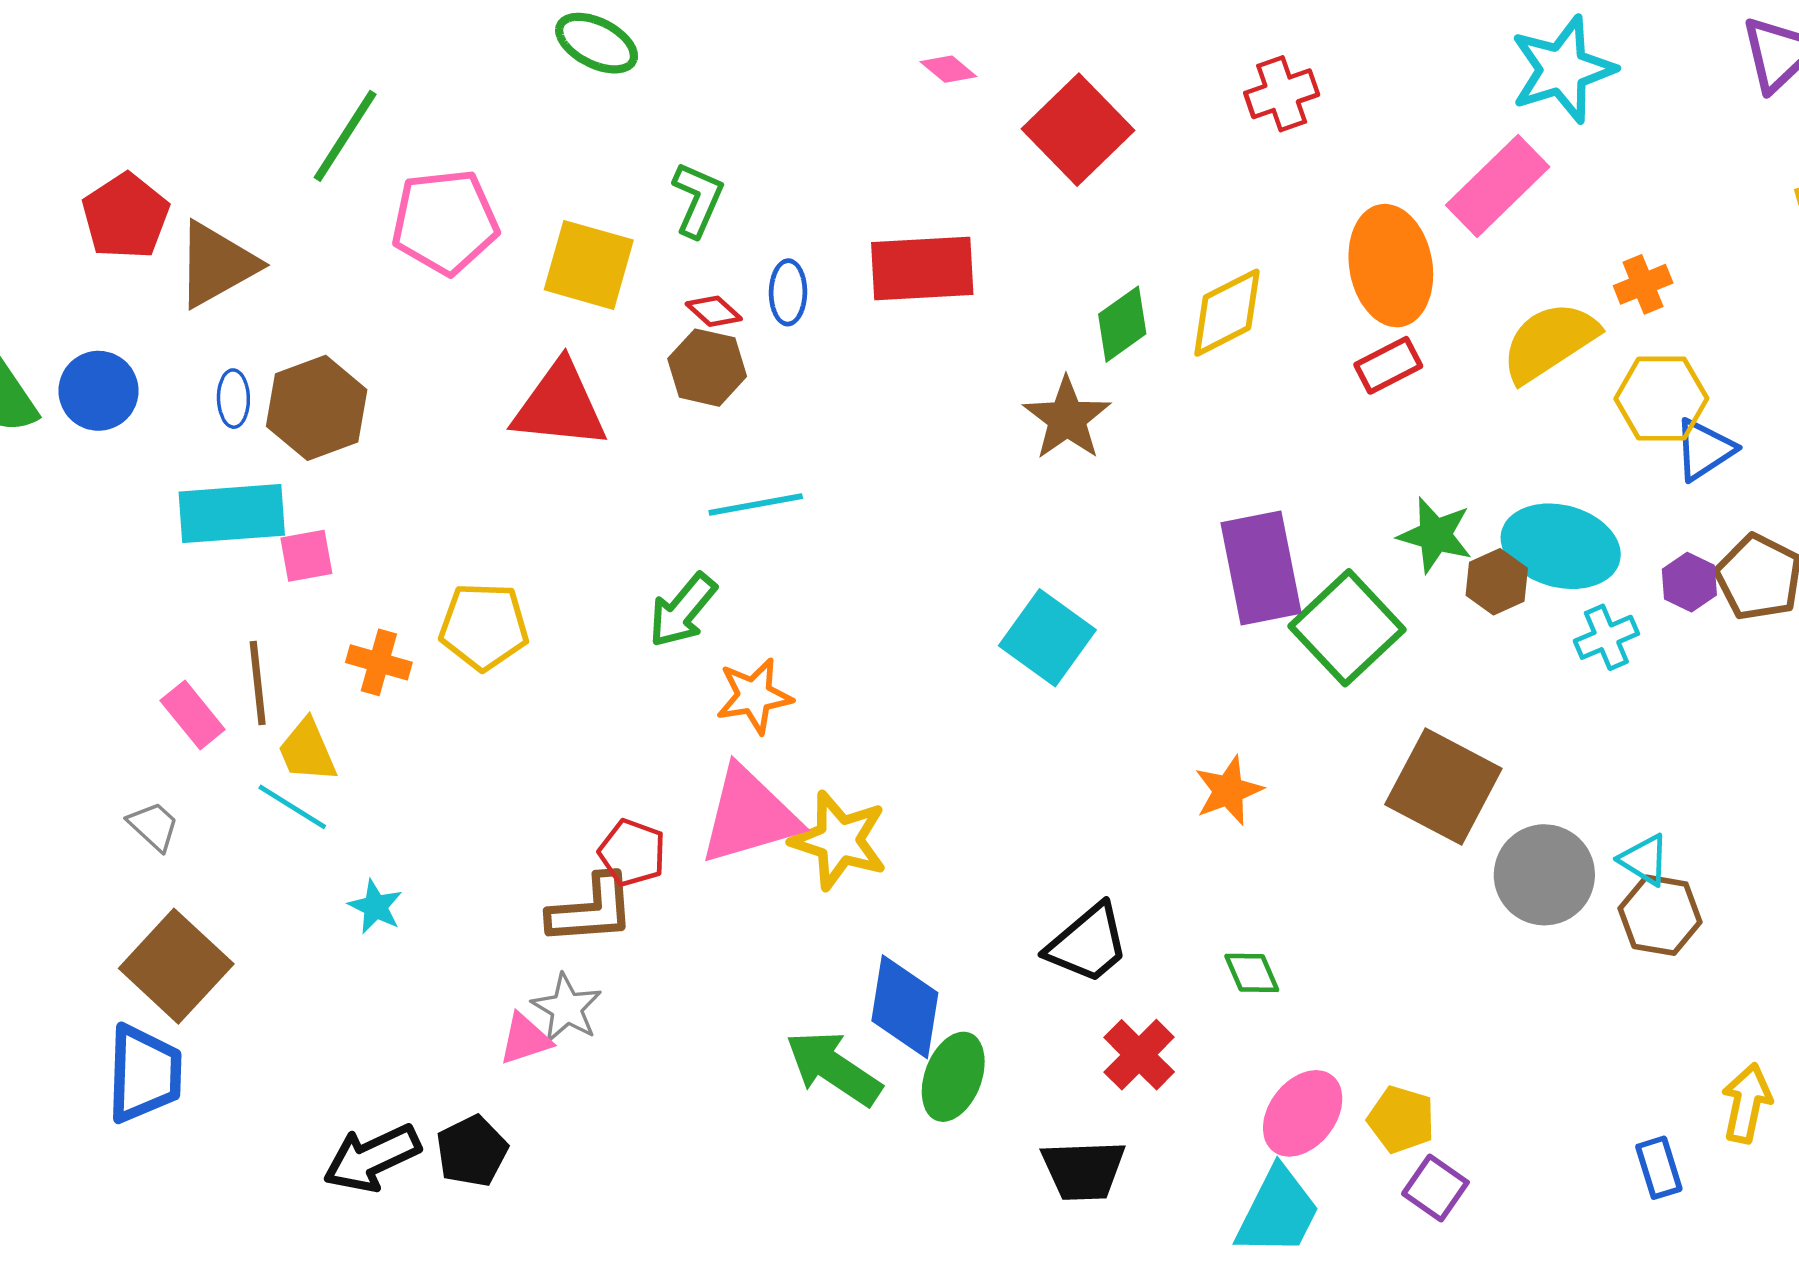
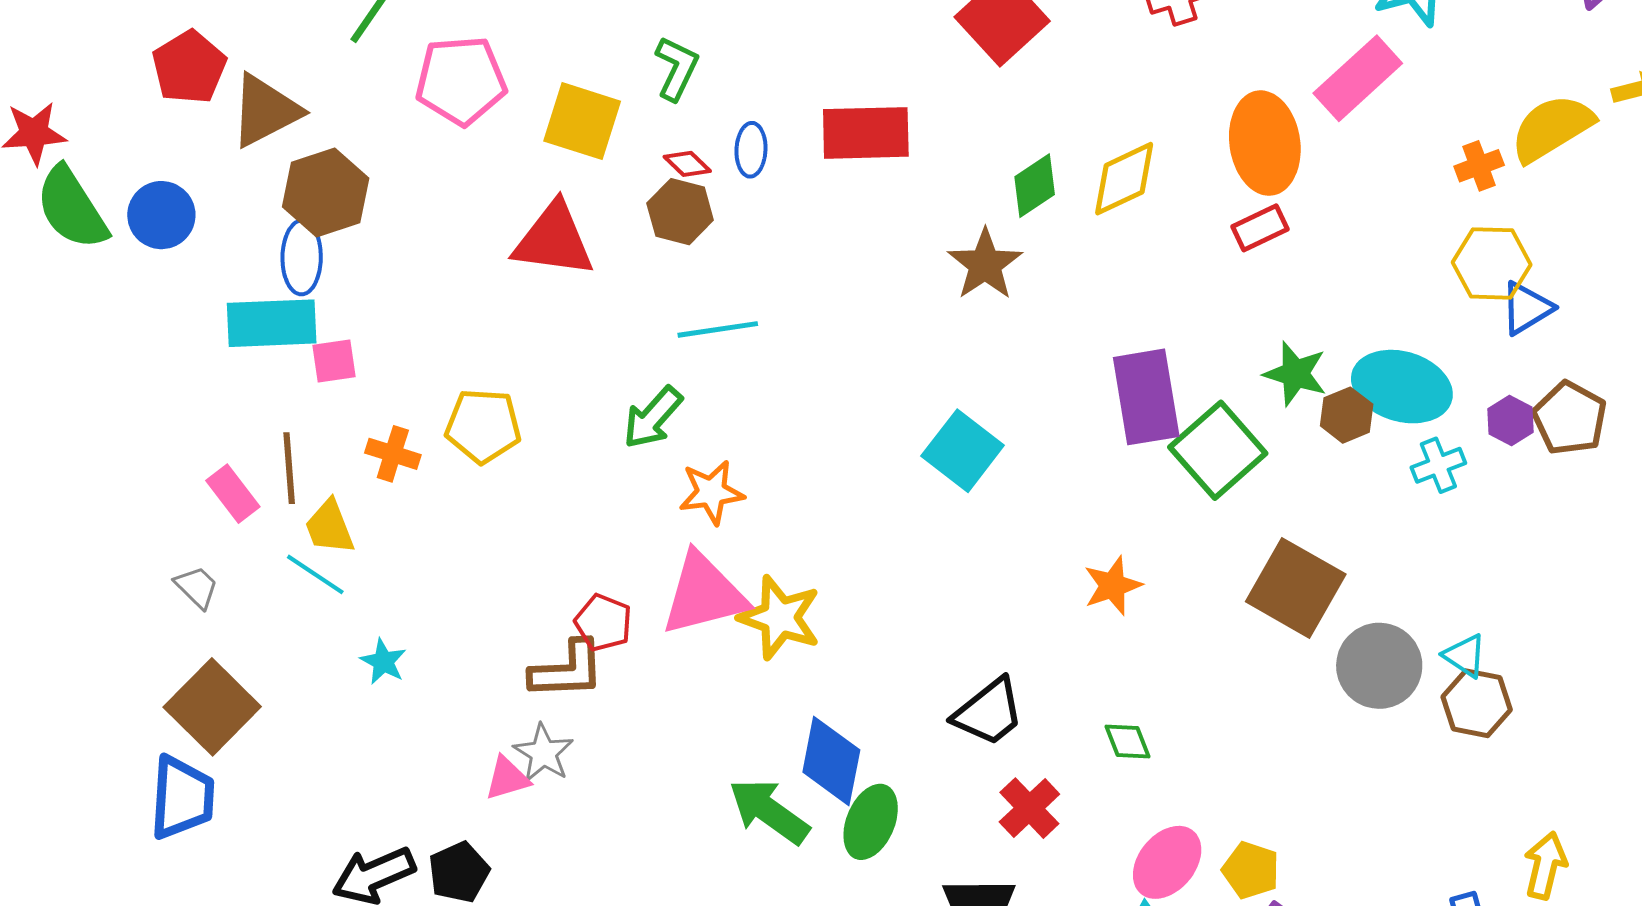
yellow semicircle: (1549, 342) -> (1552, 128), moved
blue ellipse: (233, 399) -> (302, 257), moved, size x1.5
brown hexagon: (317, 408) -> (326, 192), moved

